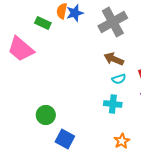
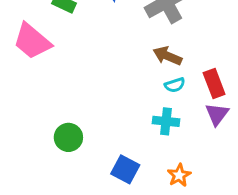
blue square: (65, 139) -> (125, 169), moved

